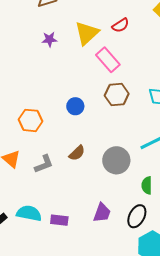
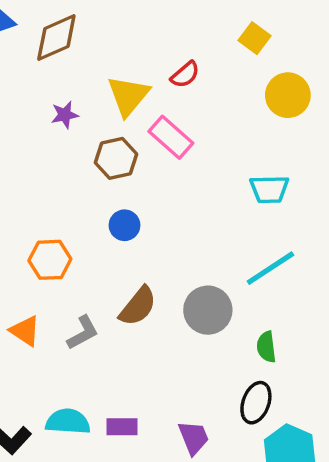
brown hexagon: (117, 95) -> (116, 158), moved
brown semicircle: (77, 153) -> (138, 306), size x1.4
purple trapezoid: (102, 213) -> (194, 438), moved, turned -35

